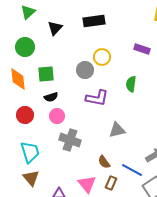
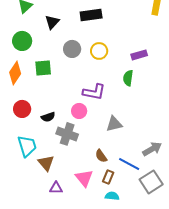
purple rectangle: (142, 49) -> (139, 55), moved, turned -35
gray circle: (85, 70) -> (72, 49), moved
orange diamond: (18, 79) -> (15, 73), turned 40
black semicircle: (51, 97) -> (48, 117), moved
pink circle: (57, 116) -> (79, 111), moved
brown triangle: (31, 178) -> (46, 163), moved

